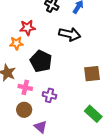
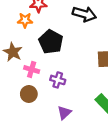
purple triangle: (41, 127) -> (64, 113), moved, turned 32

